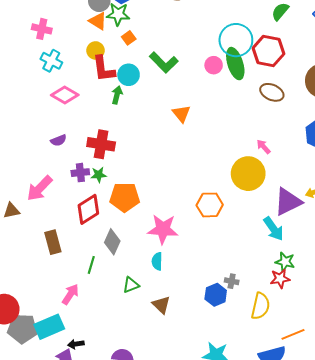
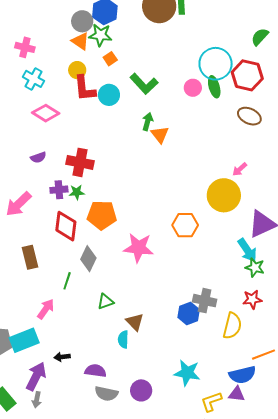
green ellipse: (235, 64) -> (214, 87), size x0.7
green arrow: (117, 95) -> (148, 122), moved
pink arrow: (264, 147) -> (240, 169), turned -91
red diamond: (88, 209) -> (66, 226), turned -52
cyan semicircle: (157, 261) -> (123, 339), moved
green star: (285, 262) -> (255, 267), moved
gray cross: (232, 281) -> (205, 301), size x1.6
black arrow: (76, 344) -> (62, 357), moved

